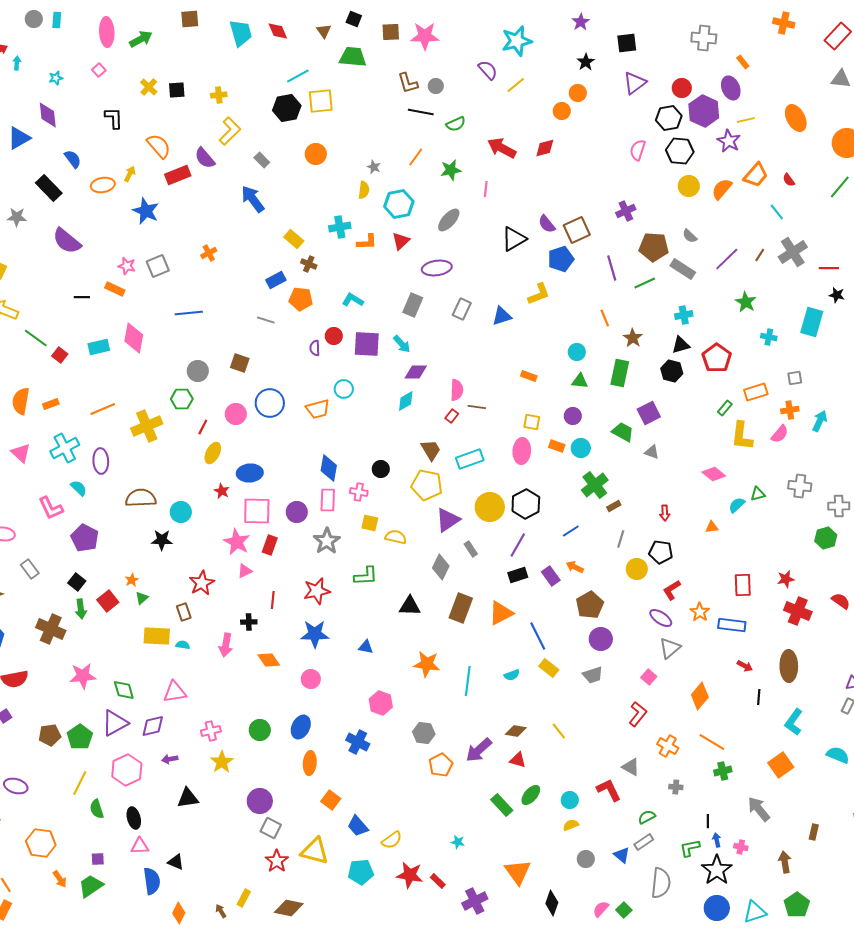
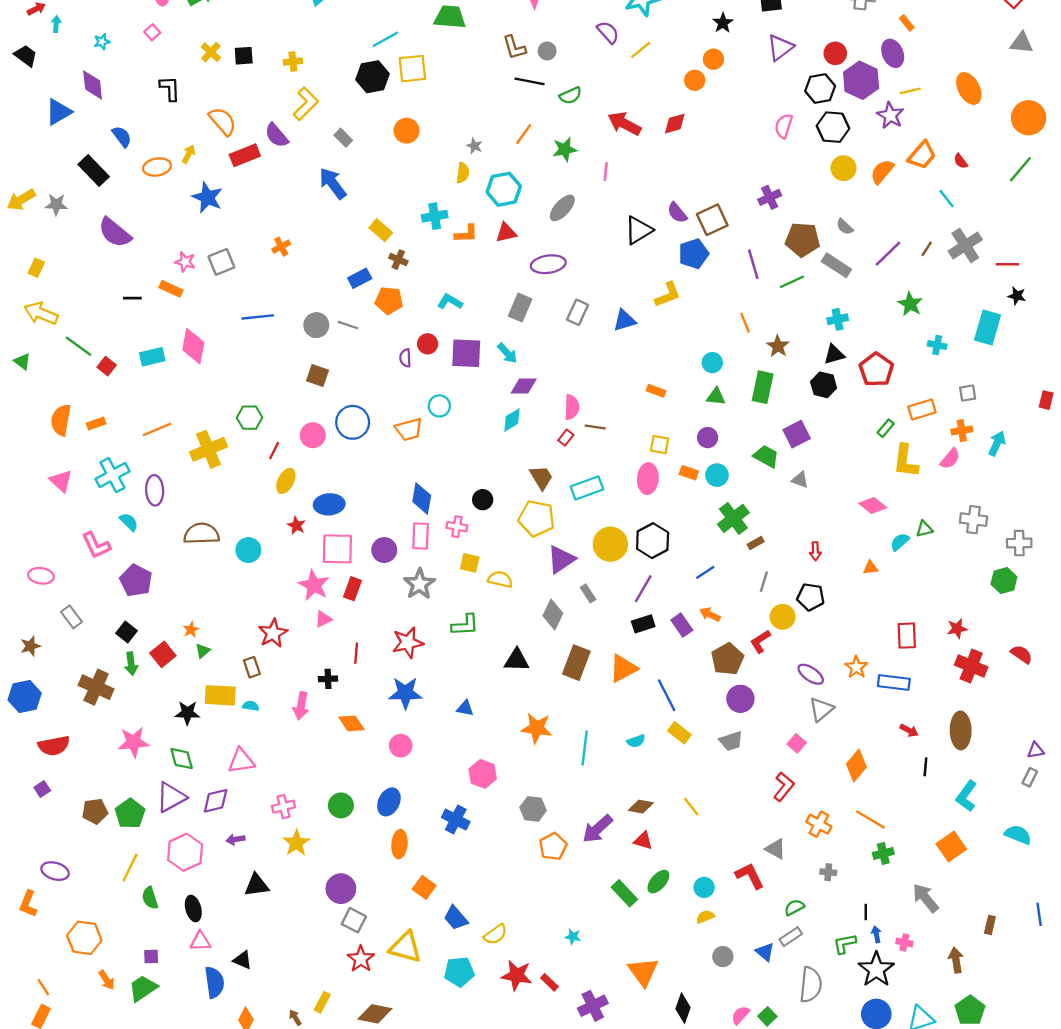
red triangle: (401, 241) -> (506, 233), turned 30
gray circle: (198, 371) -> (316, 325), moved
black star: (162, 540) -> (187, 713), moved
red L-shape: (672, 590) -> (760, 641), moved

